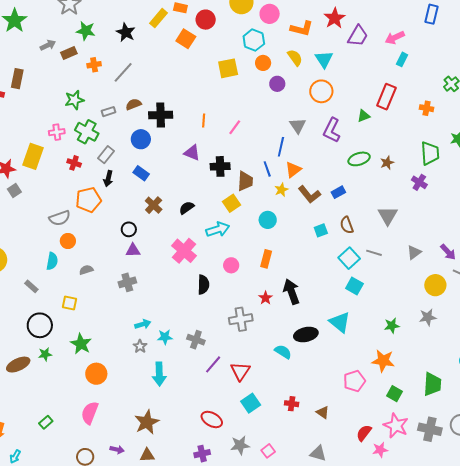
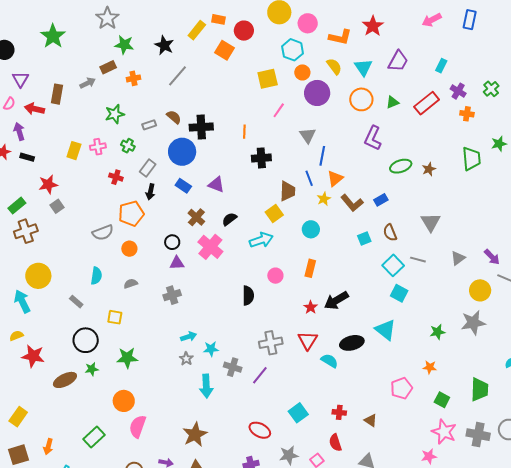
purple trapezoid: (358, 36) -> (398, 61), moved
pink arrow: (395, 38) -> (432, 20), moved
gray arrow: (48, 45) -> (88, 83), moved
gray line: (123, 72) -> (177, 76), moved
purple circle: (277, 84) -> (317, 93), size x1.6
red rectangle: (386, 97) -> (427, 103), turned 30
brown semicircle: (133, 104) -> (174, 117), turned 63
green triangle: (364, 116) -> (392, 102), moved
gray triangle: (298, 126) -> (308, 135), moved
pink line: (235, 127) -> (279, 110), moved
green cross: (87, 132) -> (128, 146), size x0.6
blue circle: (141, 139) -> (182, 152), size x1.4
purple triangle: (192, 153) -> (216, 185), moved
yellow rectangle: (33, 156) -> (74, 151), moved, size x0.7
black cross: (220, 166) -> (261, 158), moved
purple cross: (419, 182) -> (458, 91), moved
orange circle: (68, 241) -> (129, 249), moved
pink cross: (184, 251) -> (210, 247), moved
black arrow: (291, 292) -> (336, 300), turned -100
gray star: (428, 317) -> (473, 323), size x1.4
gray cross: (241, 319) -> (271, 343), moved
gray cross: (196, 340) -> (233, 367), moved
green star: (81, 344) -> (127, 358), turned -30
orange star: (383, 361) -> (430, 367), size x0.6
red triangle: (240, 371) -> (308, 340), moved
orange circle: (96, 374) -> (124, 401), moved
green rectangle: (46, 422) -> (94, 437), size x1.5
red semicircle: (364, 433) -> (335, 443), moved, turned -54

